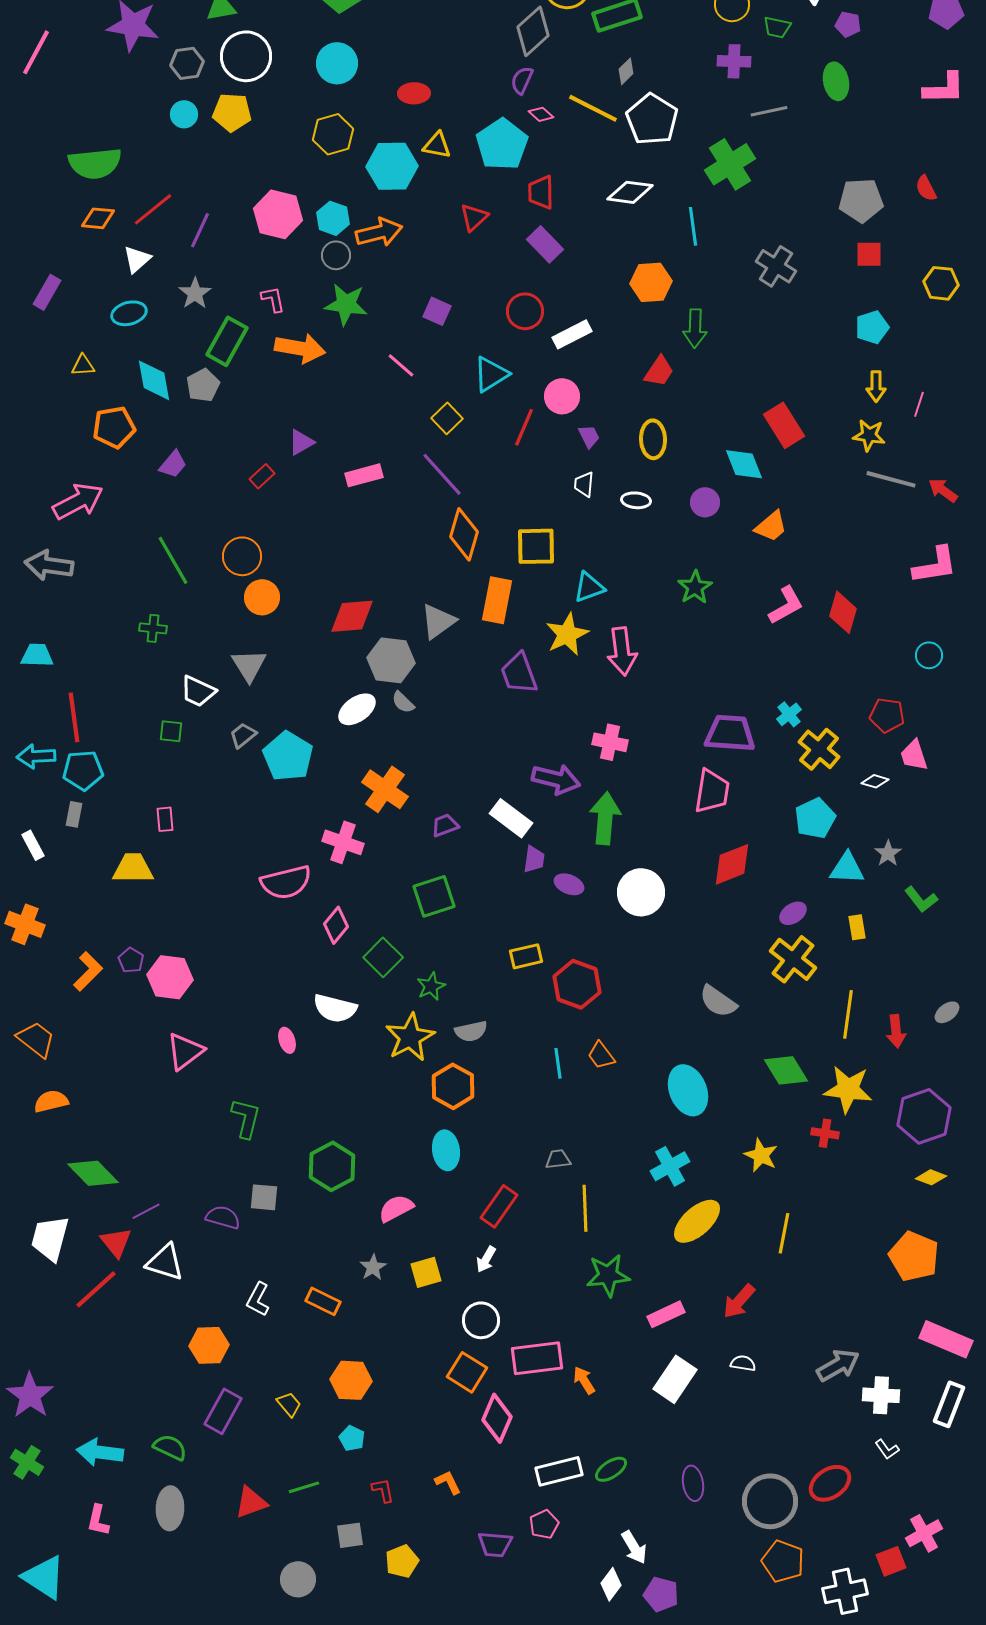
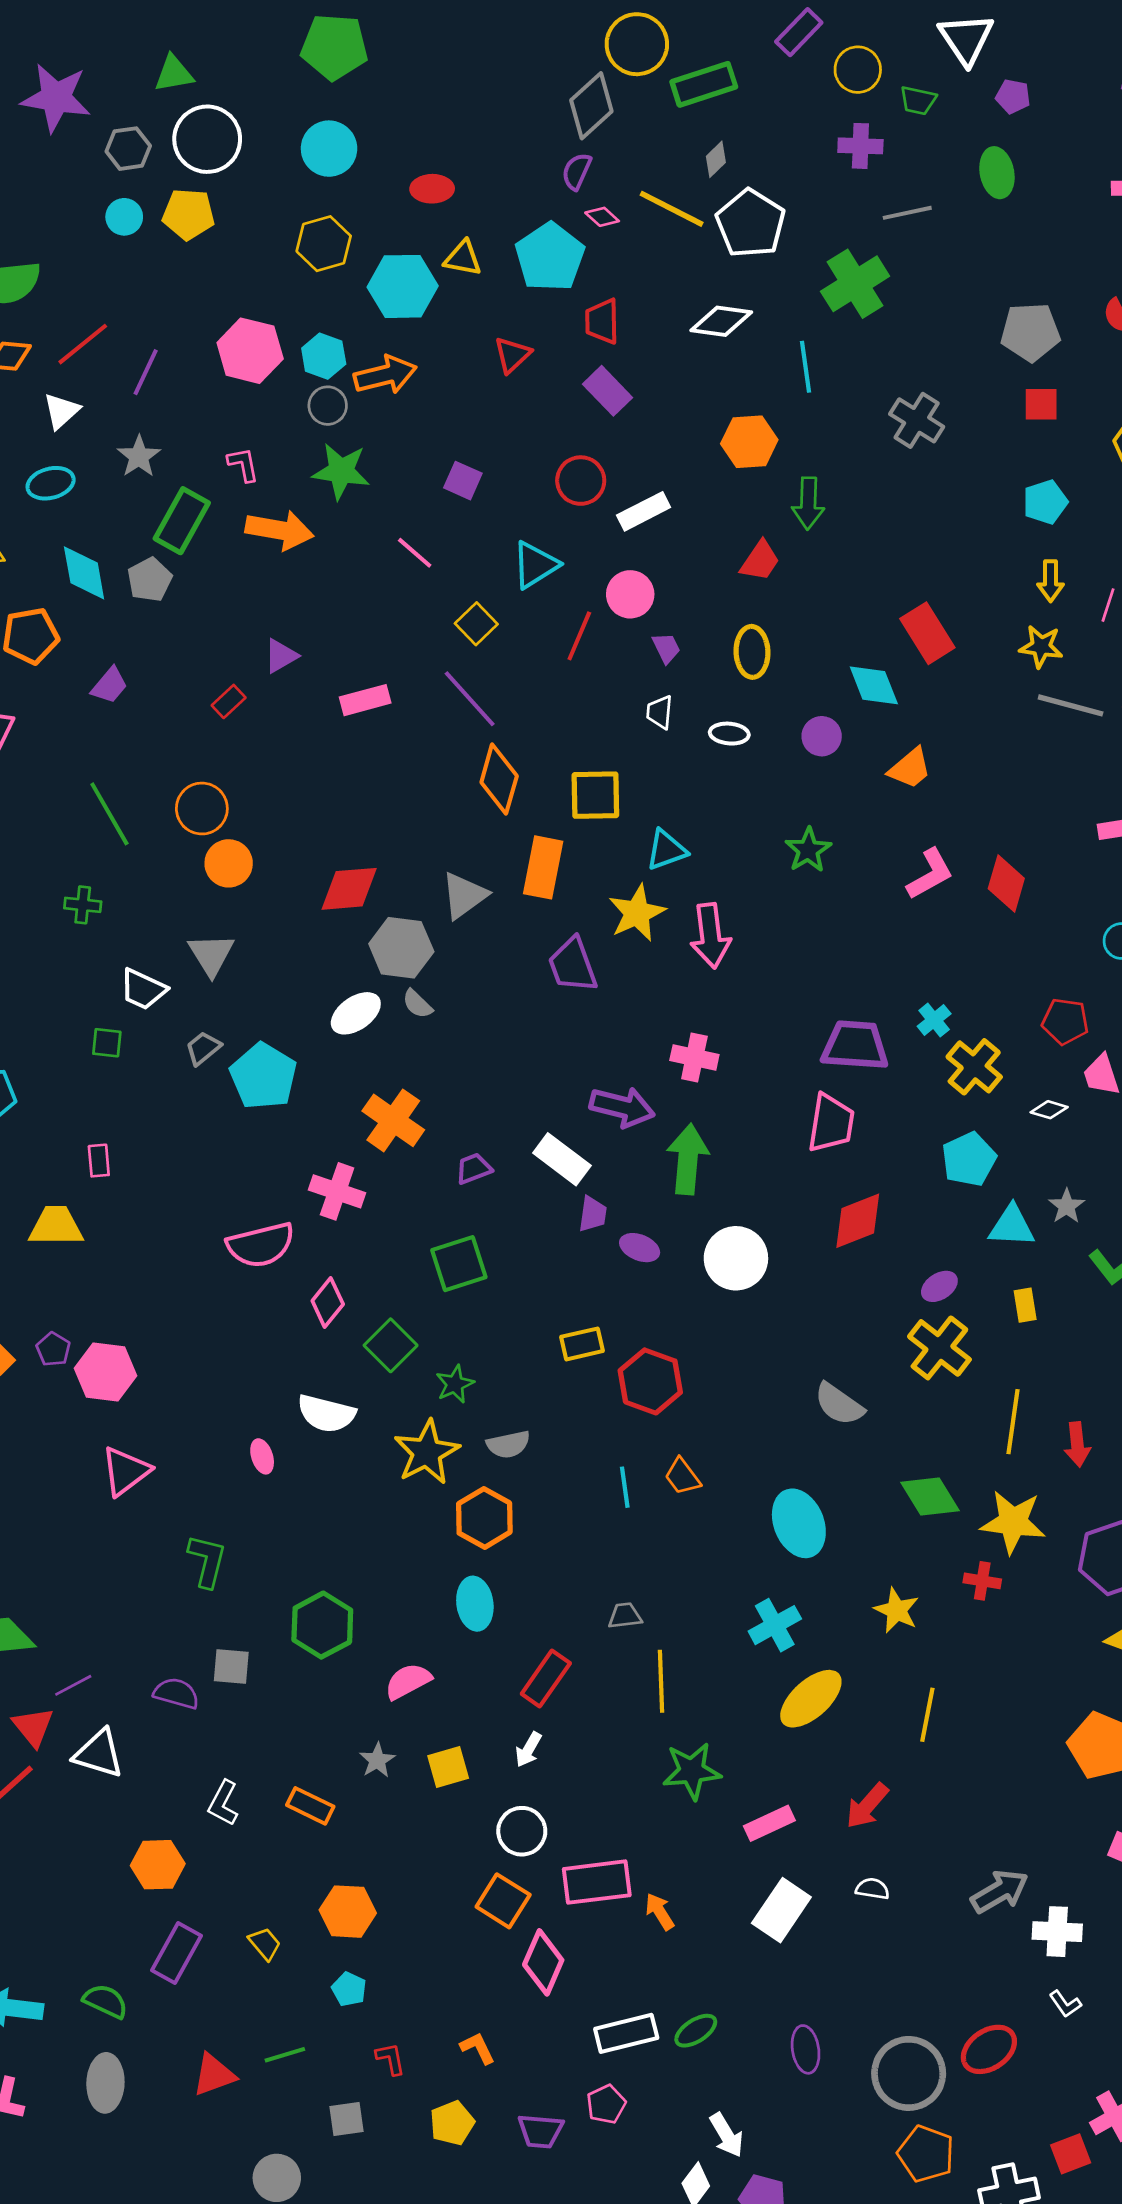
yellow pentagon: (402, 1561) -> (452, 2123), moved

